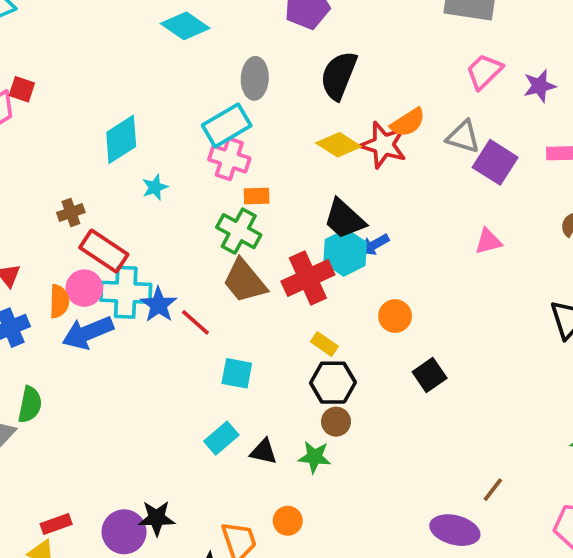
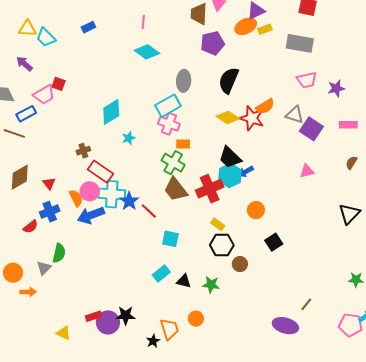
pink trapezoid: (484, 72) -> (307, 80), turned -150
orange semicircle: (59, 301) -> (76, 198), turned -30
brown circle: (336, 422) -> (240, 264), moved
red rectangle: (56, 524) -> (94, 316), moved

